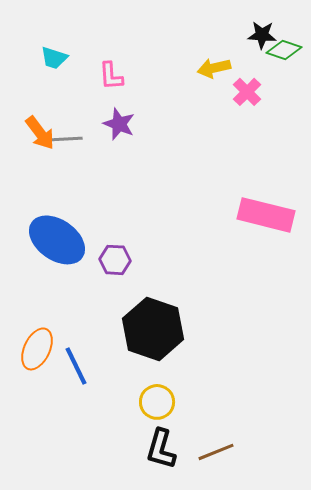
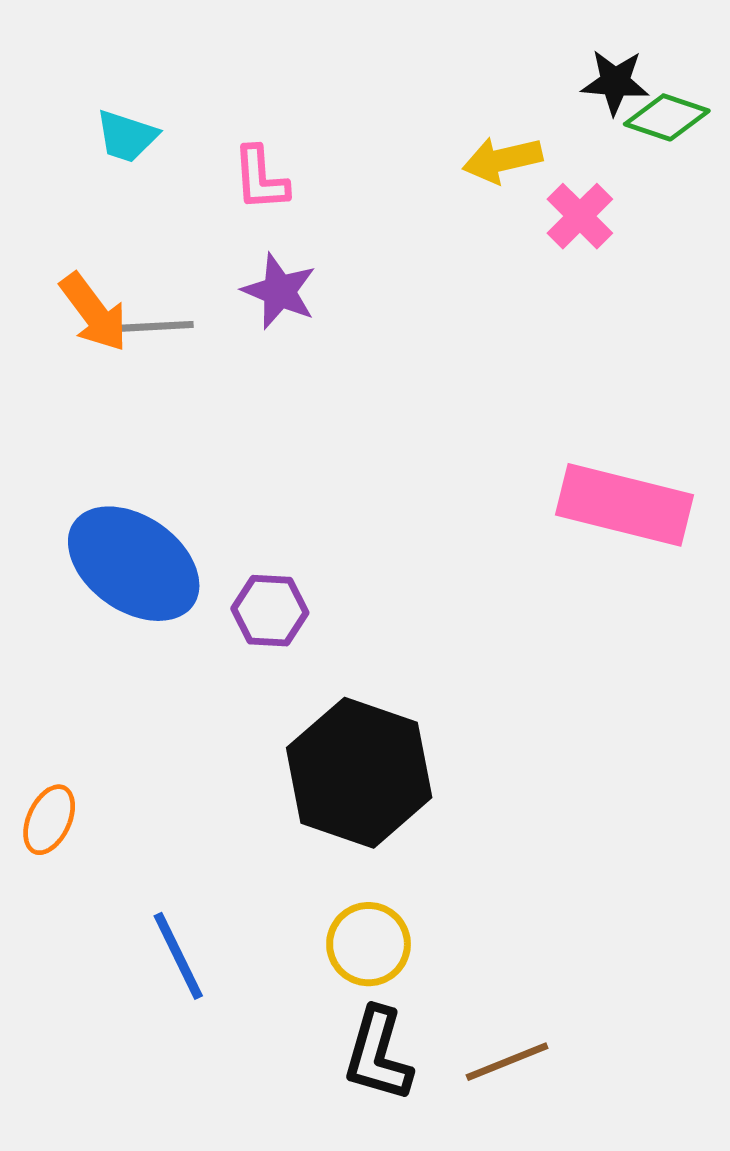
orange ellipse: (37, 349) -> (49, 820), moved, size x0.7
blue line: (76, 366) -> (178, 956), moved

